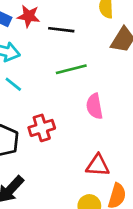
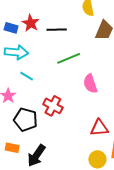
red star: (29, 16) -> (31, 23), turned 30
red cross: (42, 128) -> (53, 106), turned -36

